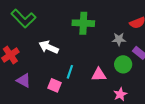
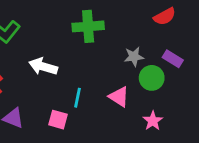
gray star: (119, 39) -> (134, 57), moved
pink triangle: (99, 75) -> (119, 97), turned 42

